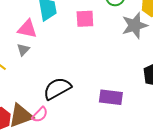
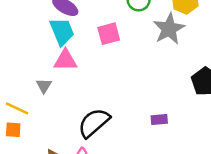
pink triangle: (27, 29) -> (65, 60), moved
purple rectangle: (111, 97) -> (159, 120), size x0.6

